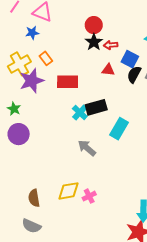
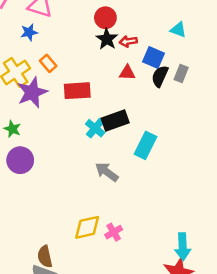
brown semicircle: (34, 198) -> (45, 257), moved

